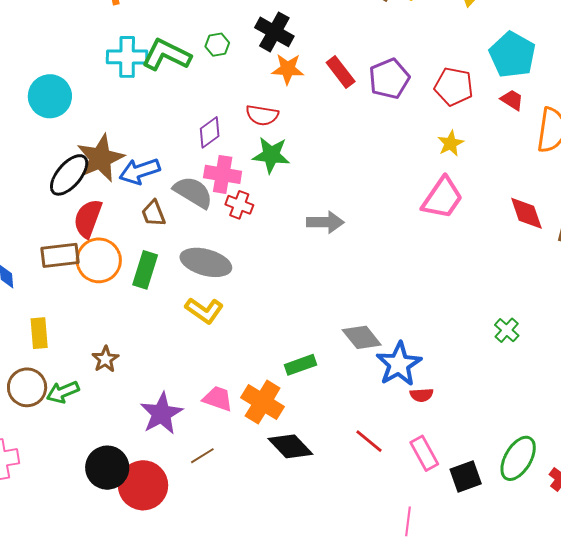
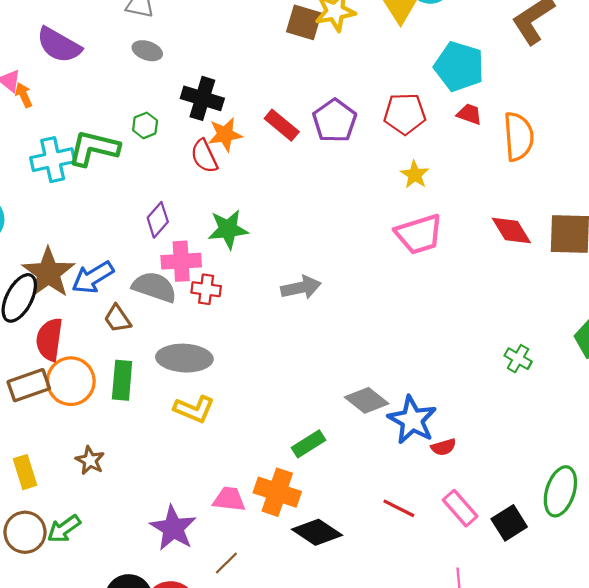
red semicircle: (262, 115) -> (204, 156), moved, turned 68
pink trapezoid: (442, 198) -> (419, 234), turned 51
brown star: (105, 359) -> (90, 460), moved

